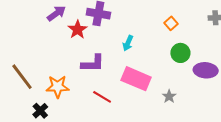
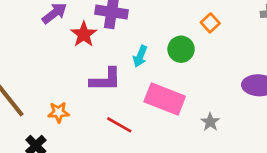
cyan arrow: (128, 43) -> (140, 56), moved
green circle: (180, 53) -> (181, 49), moved
orange star: (58, 87) -> (59, 112), size x0.7

